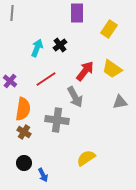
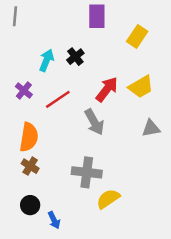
yellow trapezoid: (112, 69) -> (141, 87), turned -65
purple cross: (10, 81) -> (24, 91), moved
gray cross: (57, 120) -> (87, 172), moved

